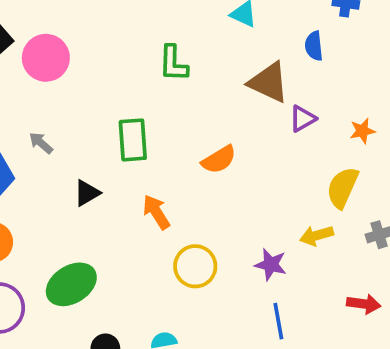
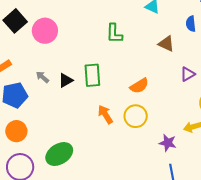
brown triangle: (269, 82) -> (166, 44), size x0.7
purple triangle: (303, 119) -> (188, 74), moved
black triangle: (87, 193) -> (66, 80), moved
yellow circle: (195, 266) -> (136, 116), moved

